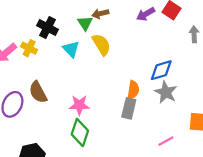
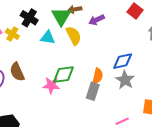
purple arrow: (146, 14) -> (97, 20), moved
green triangle: (85, 23) -> (61, 16), size x1.5
cyan triangle: (71, 49) -> (48, 37), turned -42
green diamond: (80, 132) -> (63, 74), moved, turned 60

